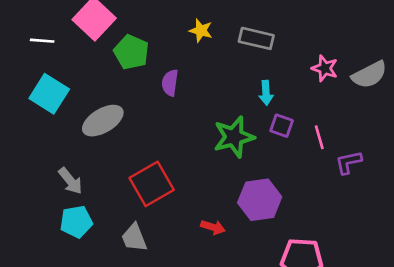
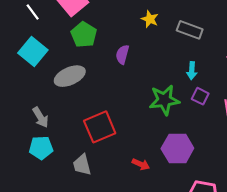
white line: (42, 41) -> (33, 12), turned 42
green pentagon: (131, 52) -> (84, 35), moved

